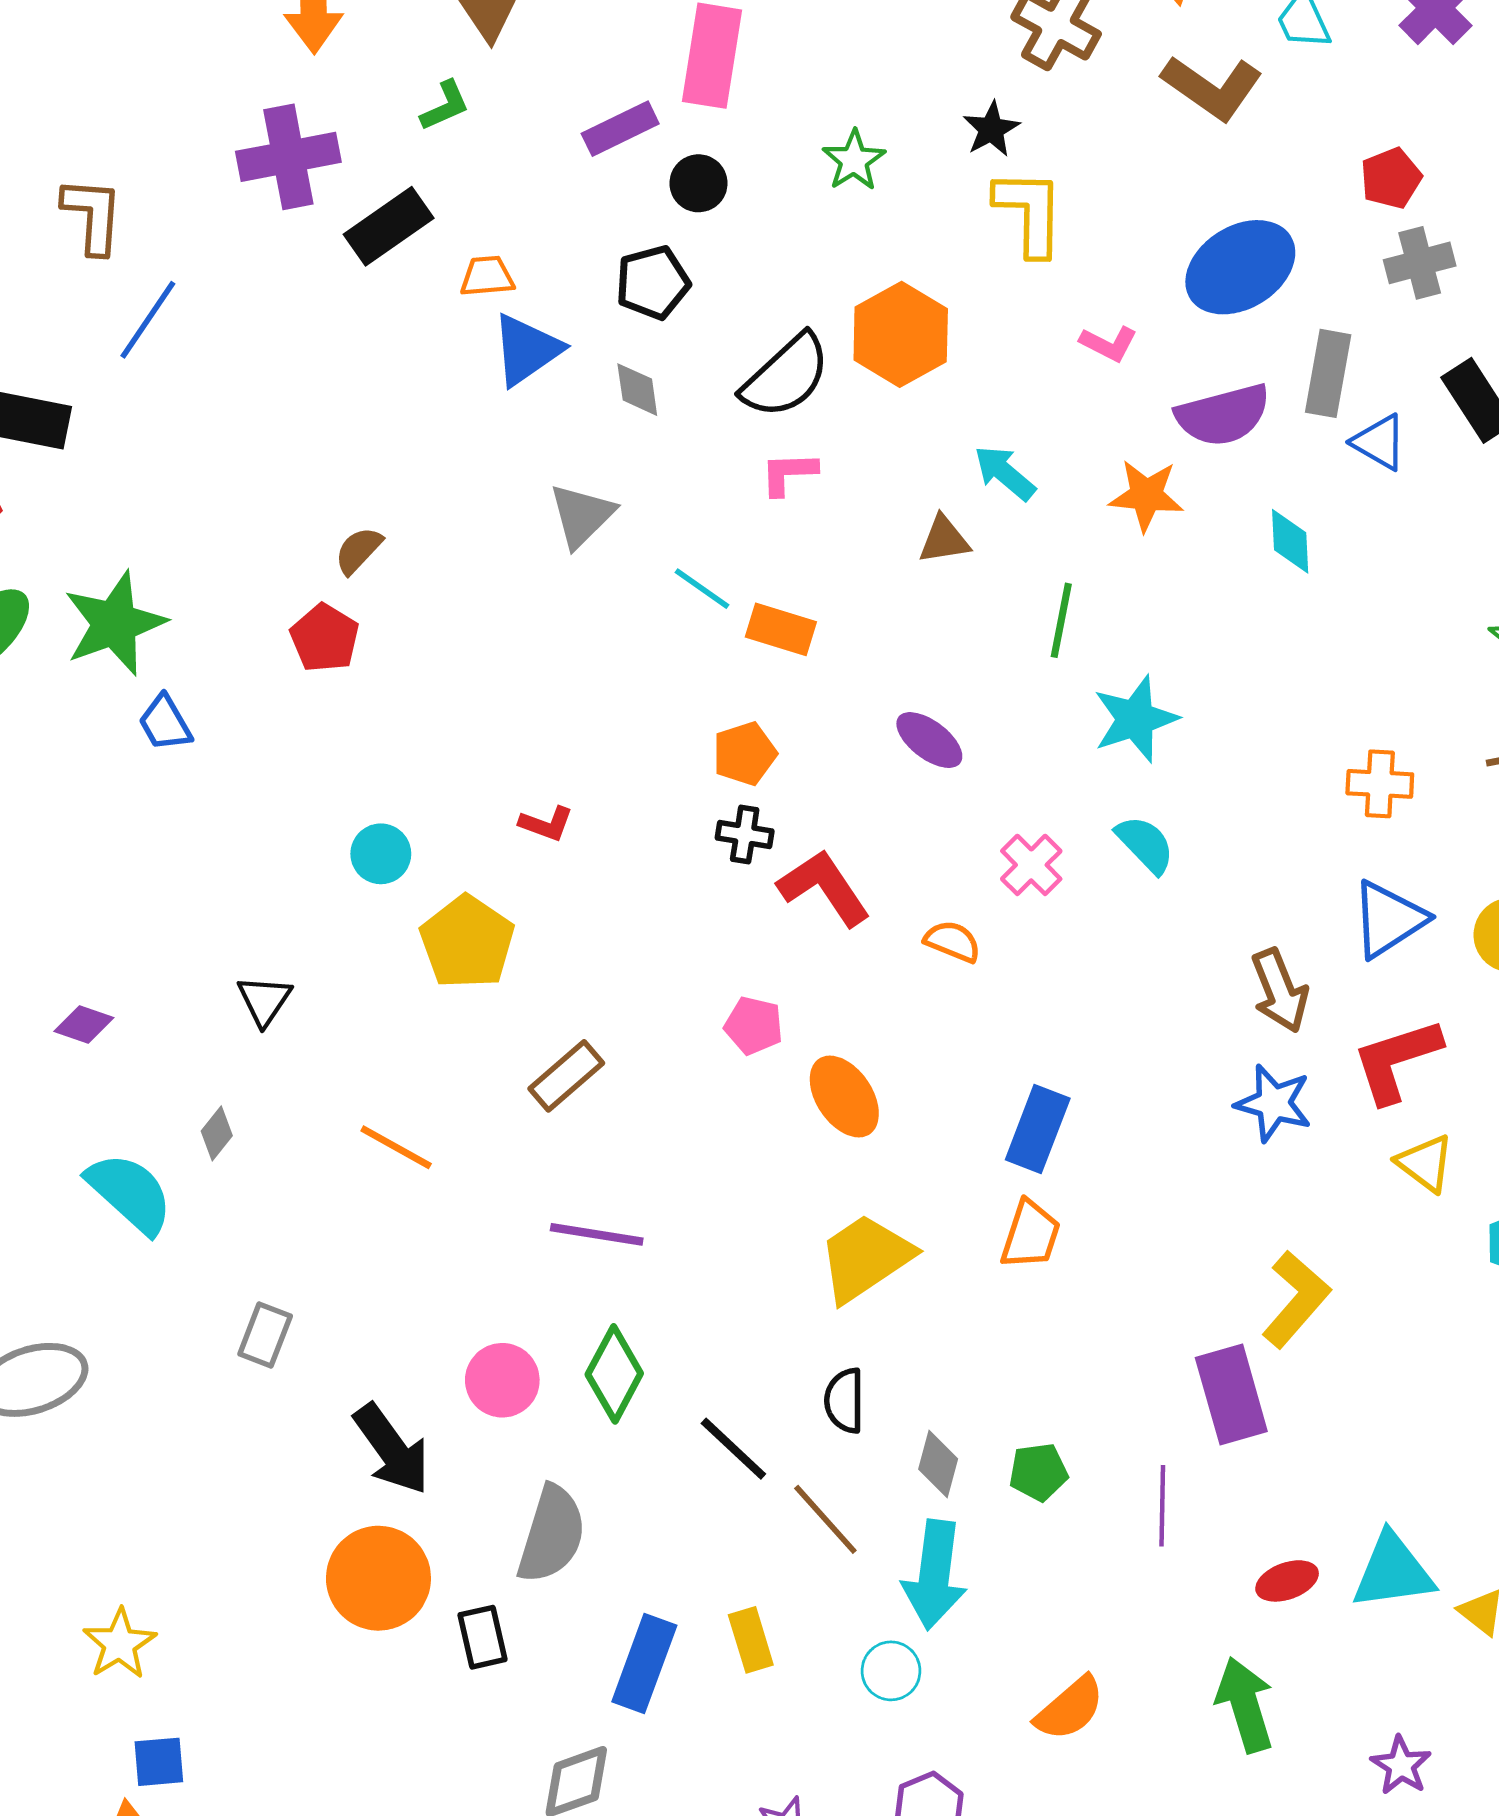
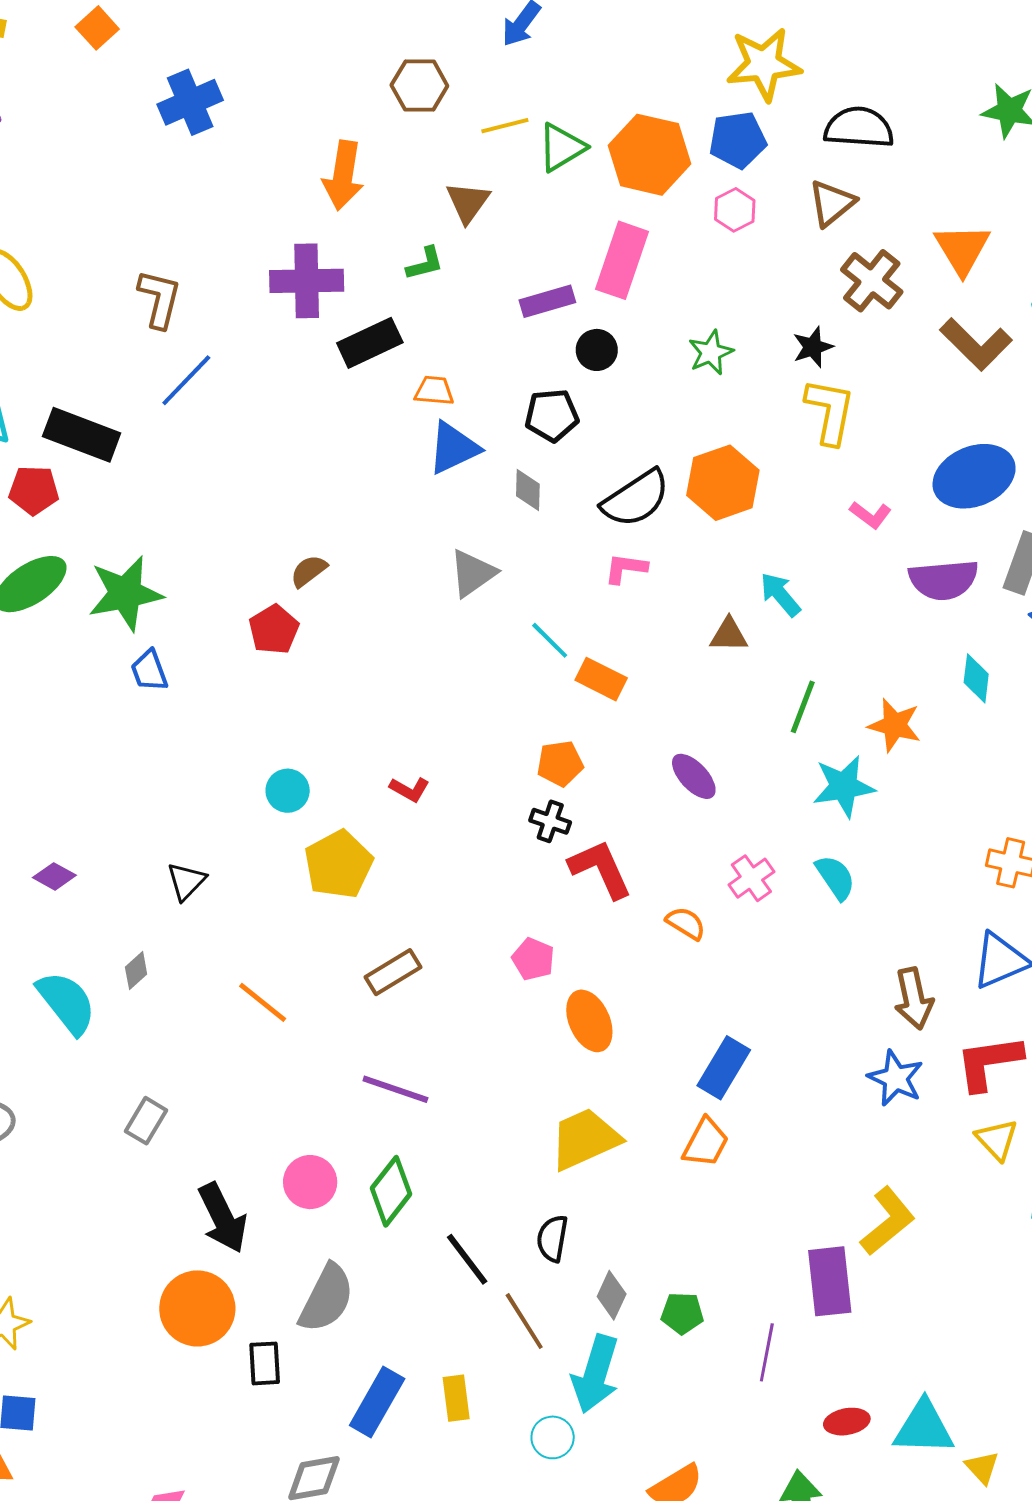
orange star: (1146, 495) -> (895, 725), moved

